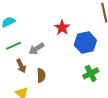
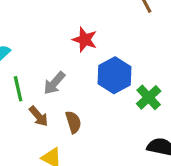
blue hexagon: (85, 43) -> (114, 75), moved
green line: (14, 46) -> (18, 89), turned -63

